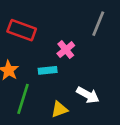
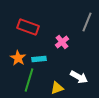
cyan rectangle: (48, 70) -> (39, 59), moved

